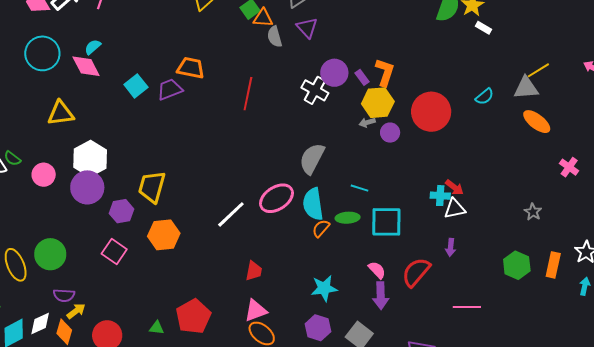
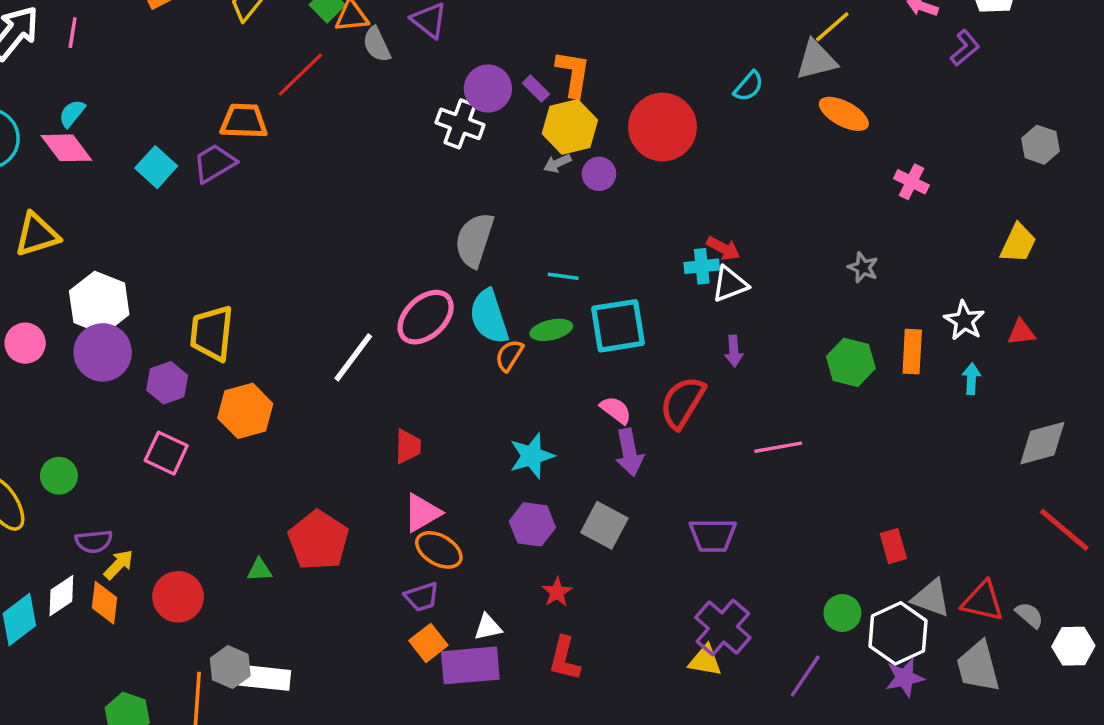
red line: (248, 94) -> (300, 74), moved, turned 44
green circle: (50, 254) -> (59, 476), size x0.7

